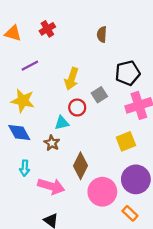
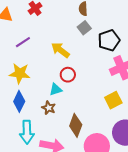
yellow arrow: (72, 79) -> (60, 50), turned 114
gray square: (99, 95) -> (84, 28), moved
blue diamond: (19, 133) -> (19, 101), turned 60
cyan arrow: (25, 168) -> (27, 132), size x1.6

